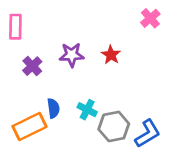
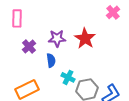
red star: (111, 55) -> (85, 38), size x1.5
blue semicircle: (53, 108) -> (51, 60), moved

